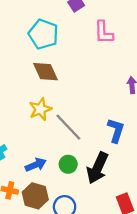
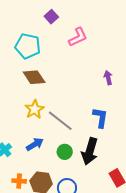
pink L-shape: (104, 32) -> (78, 37), turned -105
blue arrow: (36, 165) -> (35, 144), moved

